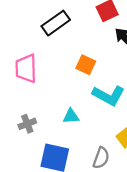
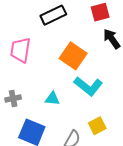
orange square: (86, 65) -> (73, 56), size x1.5

